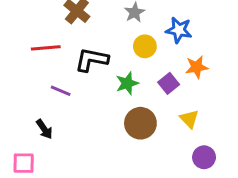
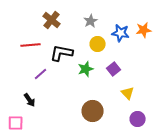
orange star: (197, 67) -> (144, 30), moved
purple line: (61, 91) -> (41, 74), turned -64
brown circle: (140, 123) -> (93, 111), moved

